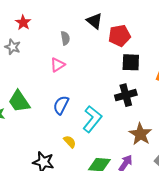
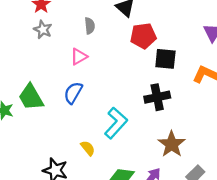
red pentagon: (120, 36) -> (143, 36), moved
gray star: (13, 47) -> (43, 30), moved
blue semicircle: (61, 105) -> (73, 93), moved

